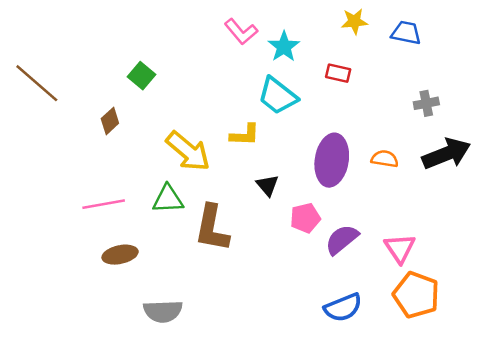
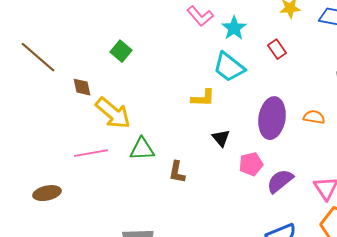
red rectangle: (338, 73) -> (277, 49), turned 42
brown diamond: (110, 121) -> (82, 87), moved, turned -60
yellow arrow: (188, 151) -> (113, 113), moved
brown L-shape: (212, 228) -> (177, 172), size x0.6
brown ellipse: (120, 255) -> (47, 193), moved

